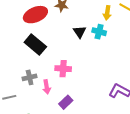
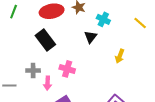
yellow arrow: (107, 13) -> (120, 56), moved
cyan cross: (99, 32) -> (103, 19), moved

